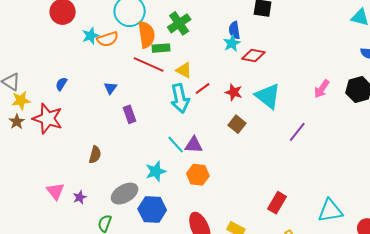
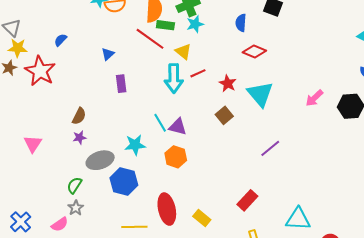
cyan star: (232, 43) -> (195, 24), moved
purple line: (297, 132) -> (270, 148), moved
purple star: (80, 197) -> (80, 137), moved

